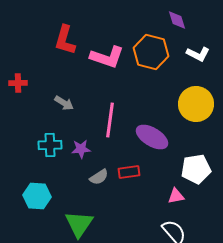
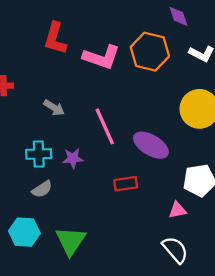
pink line: (110, 120) -> (105, 126), turned -32
gray semicircle: (99, 177) -> (42, 189), moved
cyan hexagon: (37, 196) -> (24, 232), moved

